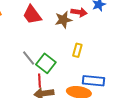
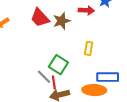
brown star: (63, 20) -> (62, 21), moved
gray line: (29, 58) -> (44, 77), moved

